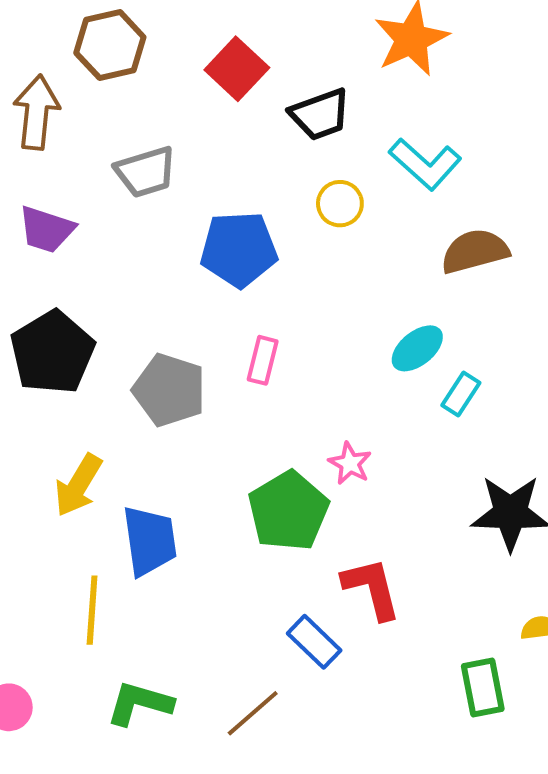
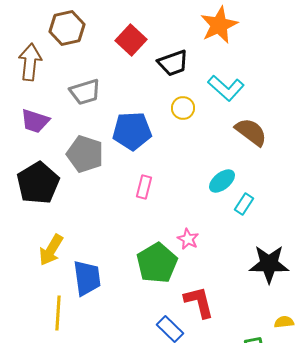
brown semicircle: (475, 251) -> (251, 132), turned 52
gray pentagon: (169, 390) -> (85, 154), moved

